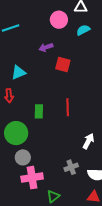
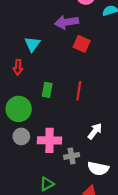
purple arrow: (46, 47) -> (67, 22), size x1.5
cyan triangle: (18, 72) -> (32, 44), turned -42
pink cross: (32, 178) -> (50, 140), moved

